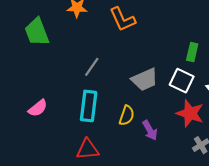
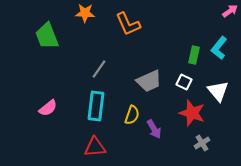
white square: (182, 81) -> (184, 82), size x0.7

